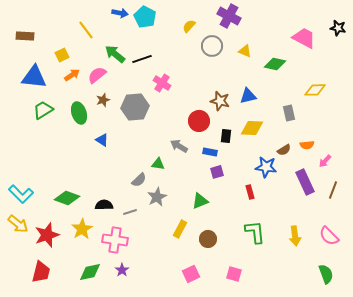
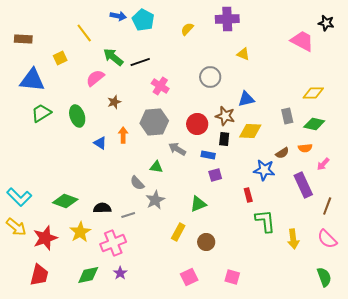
purple cross: (229, 16) -> (227, 19), turned -30
black star: (338, 28) -> (326, 23), moved
gray circle: (212, 46) -> (210, 77), moved
green diamond: (275, 64) -> (314, 124), moved
orange arrow: (72, 75) -> (123, 135), moved, turned -56
brown star: (103, 100) -> (114, 102), moved
brown star: (220, 101) -> (225, 116), moved
gray hexagon: (135, 107) -> (154, 122), moved
gray semicircle: (139, 180) -> (137, 183), turned 91
brown line: (333, 190) -> (327, 206), moved
green L-shape: (255, 232) -> (265, 221), moved
pink cross: (115, 240) -> (113, 243), turned -30

